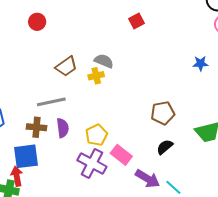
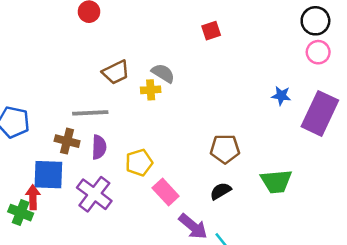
purple cross: (92, 163) -> (94, 194), moved

